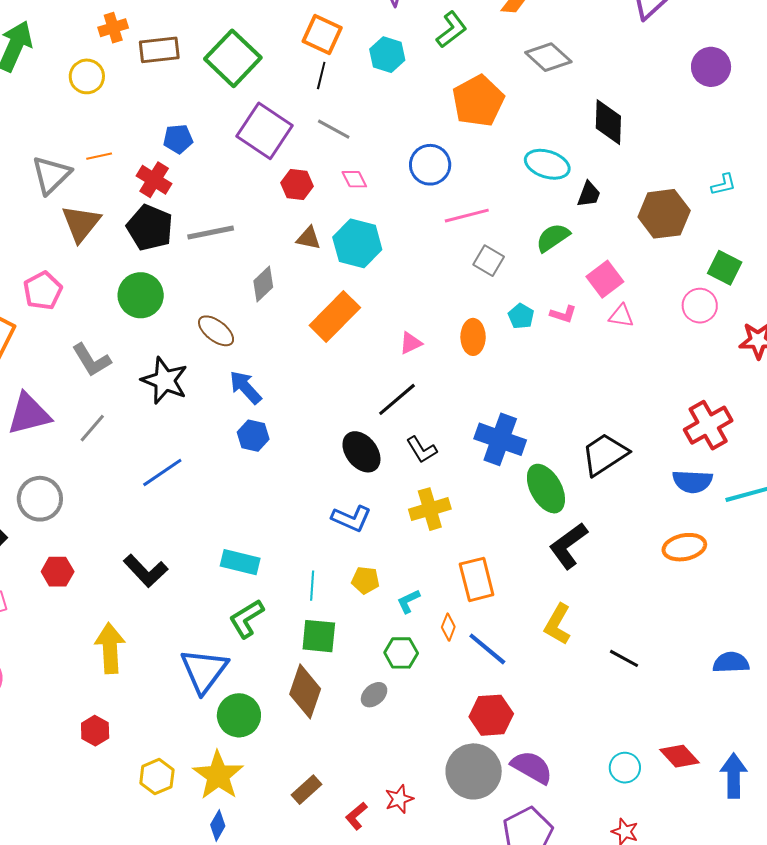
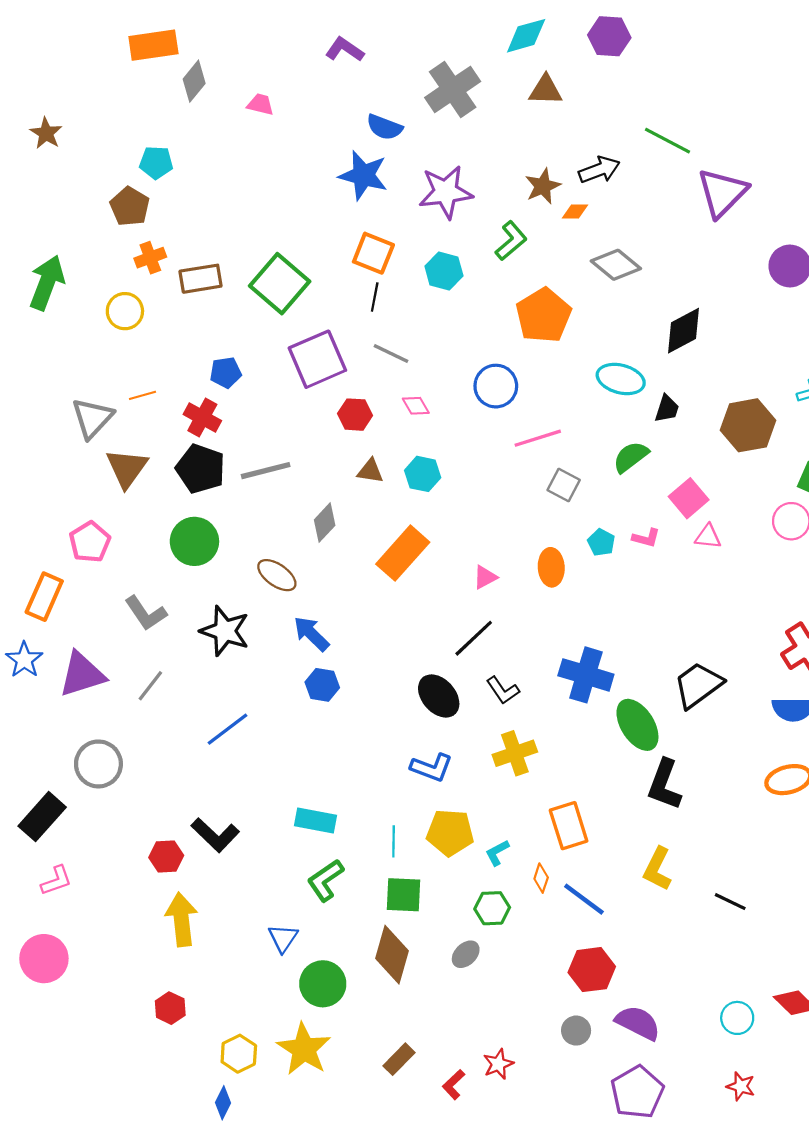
black diamond: (608, 122) -> (683, 331), turned 63
purple square: (264, 131) -> (317, 359), turned 36
cyan hexagon: (357, 243) -> (423, 474), size x0.7
black L-shape: (568, 546) -> (664, 784), turned -30
red hexagon: (58, 572) -> (166, 857), moved
yellow pentagon: (365, 580) -> (450, 833), size x1.6
blue triangle: (204, 671) -> (283, 938), size x0.6
gray circle: (474, 771) -> (576, 1031), size x0.5
blue diamond: (218, 825) -> (223, 1103), moved

